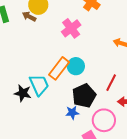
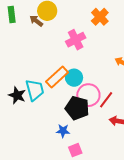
black pentagon: (84, 96) -> (77, 108), turned 30
blue star: (72, 113) -> (63, 131), moved
pink circle: (104, 120) -> (88, 95), moved

